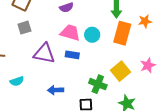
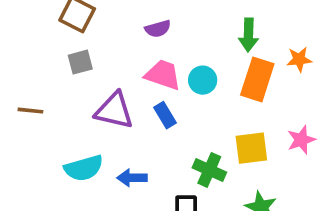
blue rectangle: (72, 55) -> (165, 115), turned 48
yellow square: (120, 71) -> (251, 148), turned 30
cyan semicircle: (17, 81) -> (84, 168), moved, size x1.5

